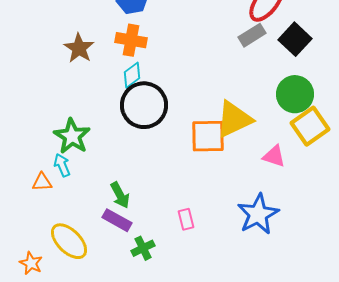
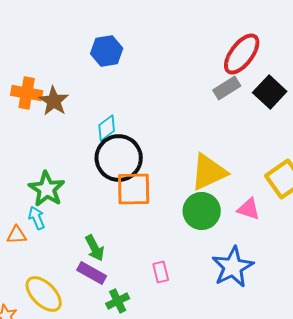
orange cross: (131, 40) -> (27, 93), moved
green circle: (295, 94) -> (202, 211), moved
orange square: (208, 136) -> (134, 189), moved

